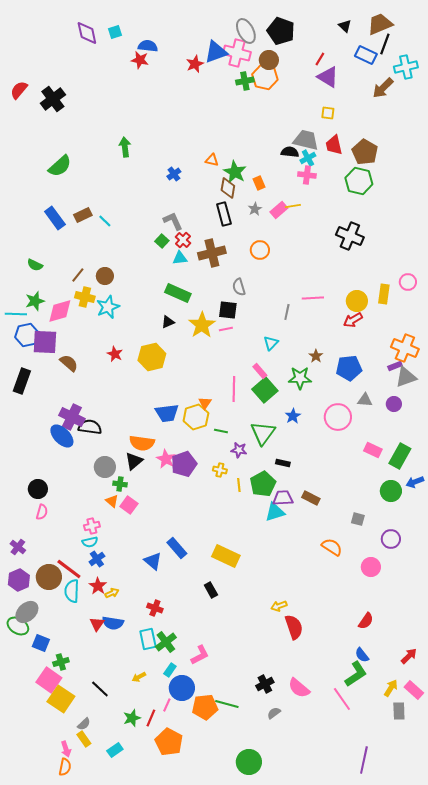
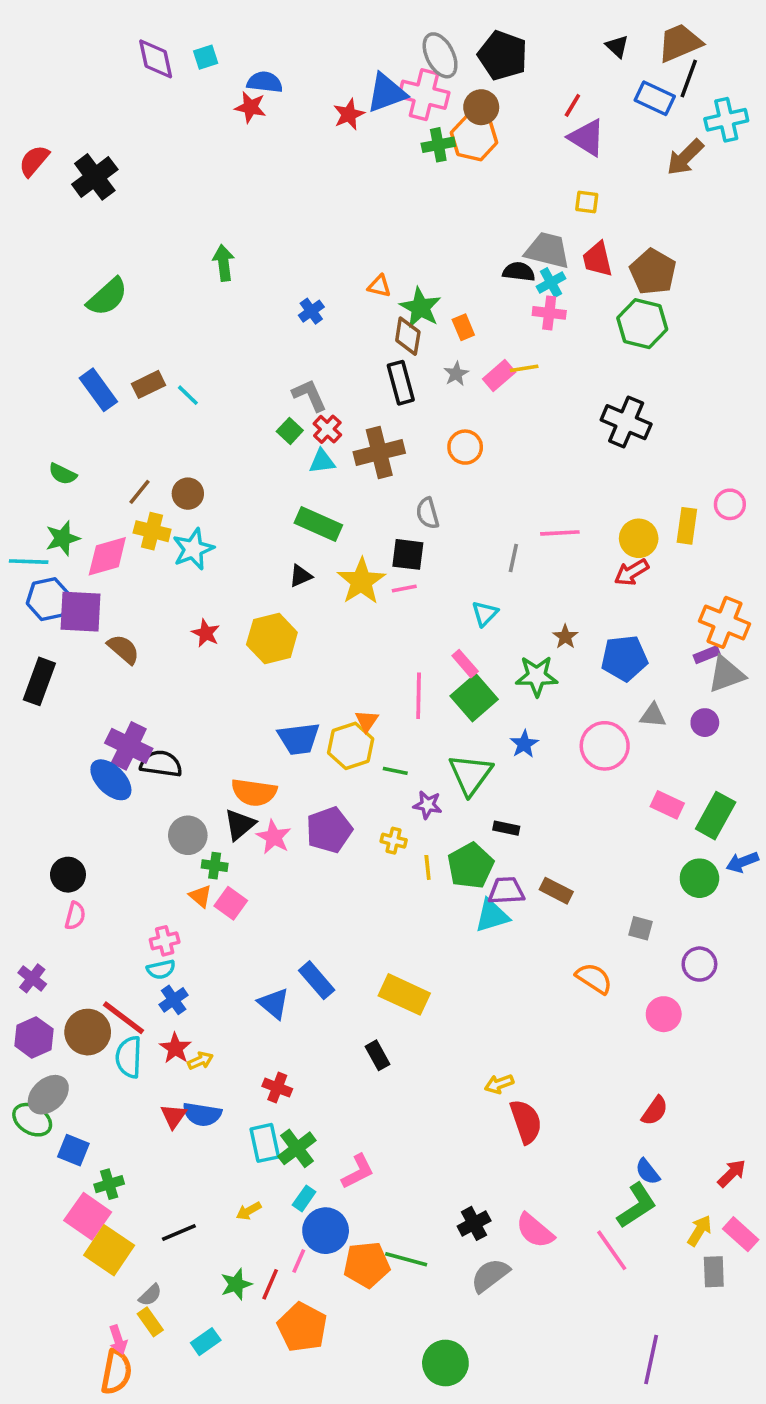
pink star: (166, 459) -> (274, 837), moved
black line: (100, 689) -> (179, 1232), turned -66
gray semicircle: (274, 713) -> (490, 1275), size x1.6
orange semicircle: (65, 767) -> (116, 1372), size x1.4

